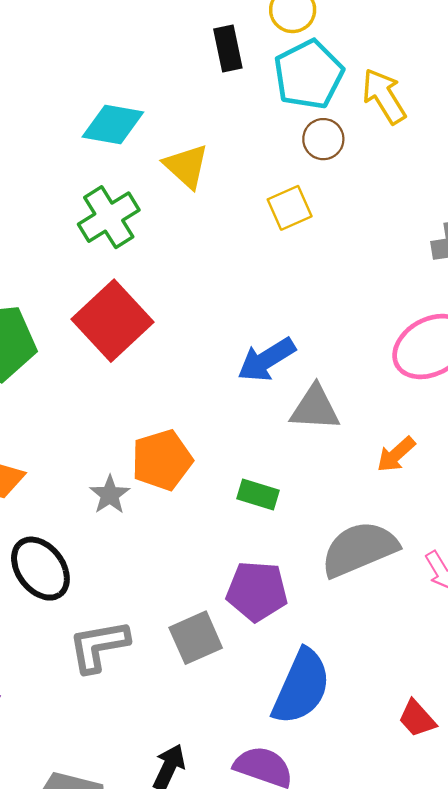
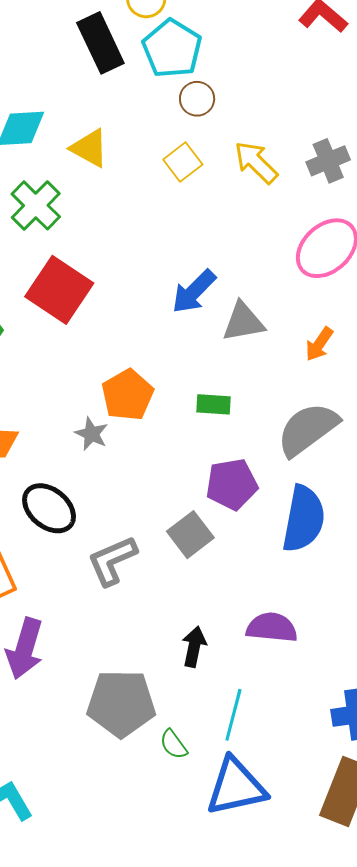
black rectangle: (228, 48) -> (100, 43), size x1.5
yellow arrow: (384, 96) -> (256, 162), moved
blue semicircle: (301, 687) -> (304, 519), moved

